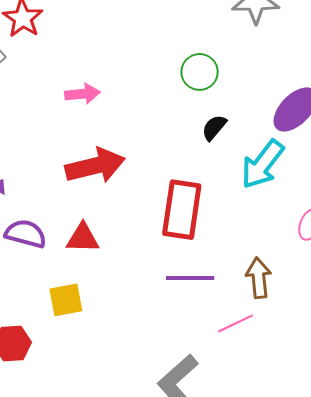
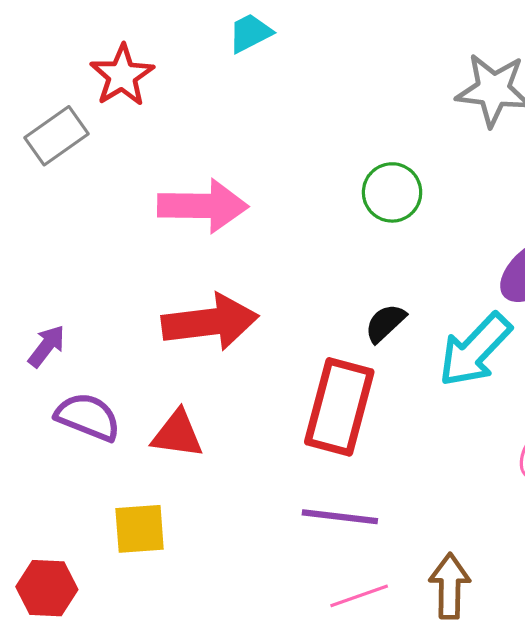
pink arrow: (82, 94) -> (203, 206), size x1.6
black semicircle: (214, 128) -> (385, 323), moved
brown arrow: (259, 278) -> (450, 586), moved
pink line: (236, 323) -> (359, 596), moved

